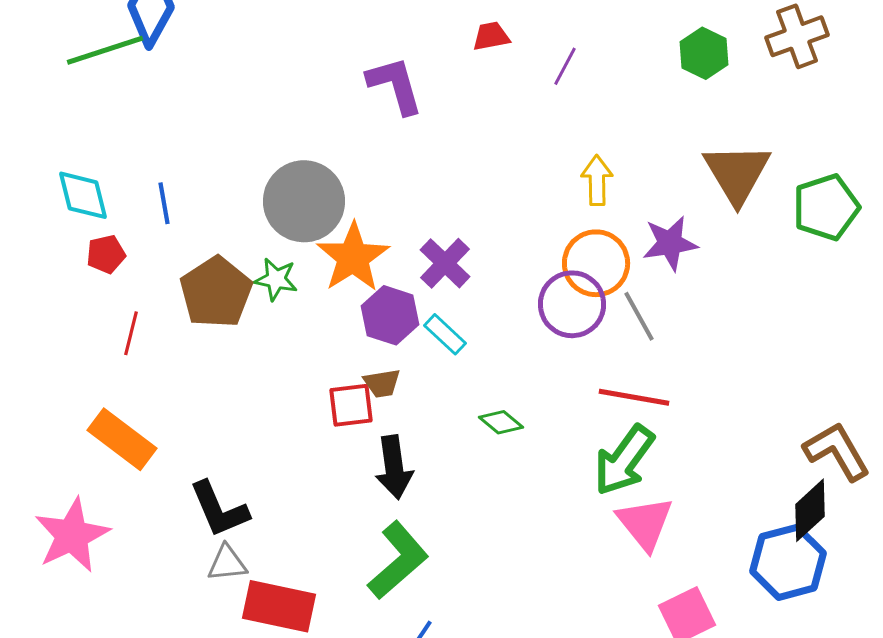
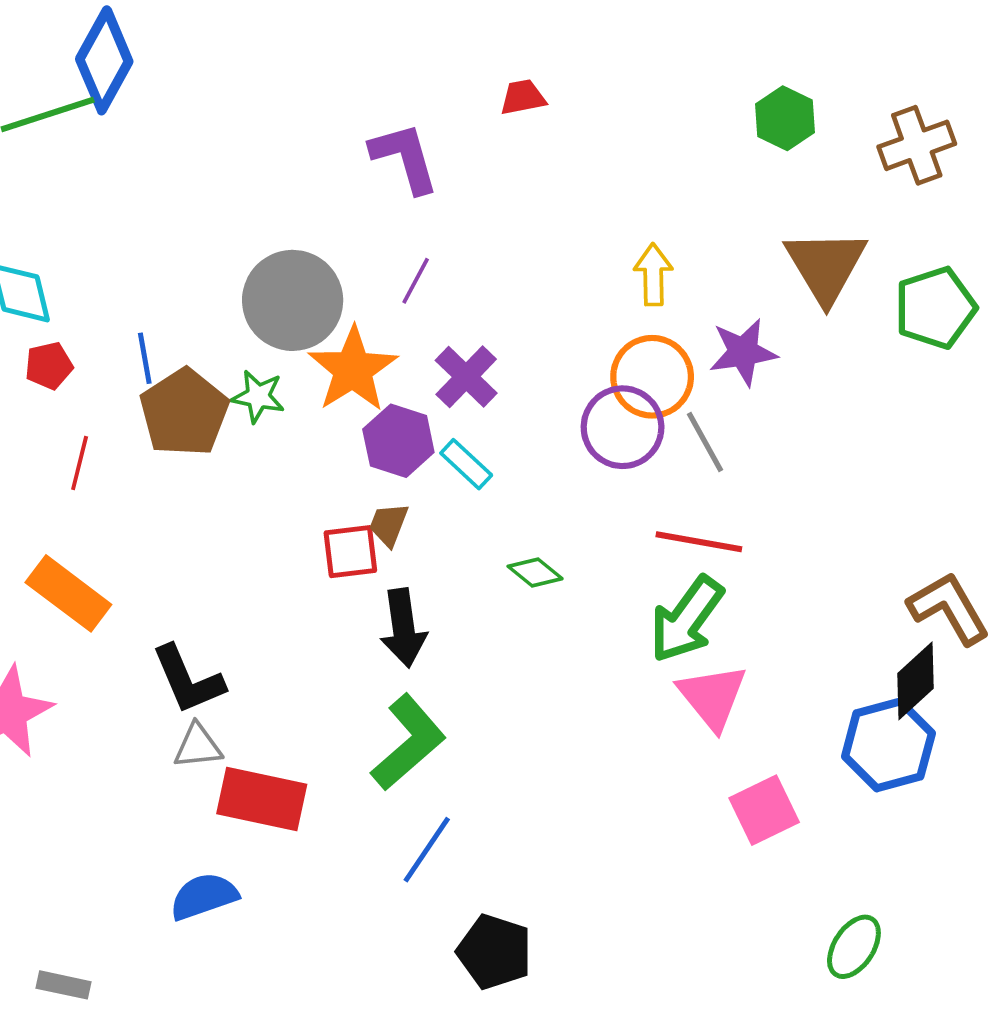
brown cross: (797, 36) -> (917, 145), moved
purple line: (565, 66) -> (416, 281), moved
blue line: (164, 203) -> (145, 358), moved
brown trapezoid: (382, 383) -> (389, 524), turned 120

